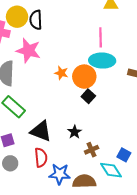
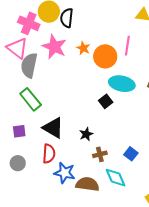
cyan ellipse: (102, 61) -> (122, 84), moved
orange star: (61, 73) -> (83, 48), moved
orange circle: (84, 77) -> (105, 56), moved
blue square: (124, 155) -> (131, 154), moved
gray circle: (10, 163) -> (18, 163), moved

